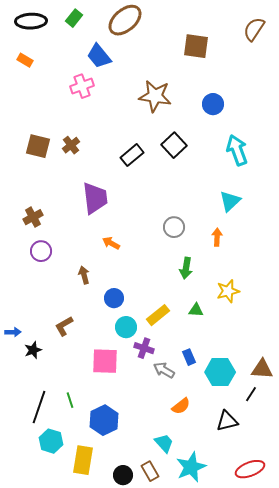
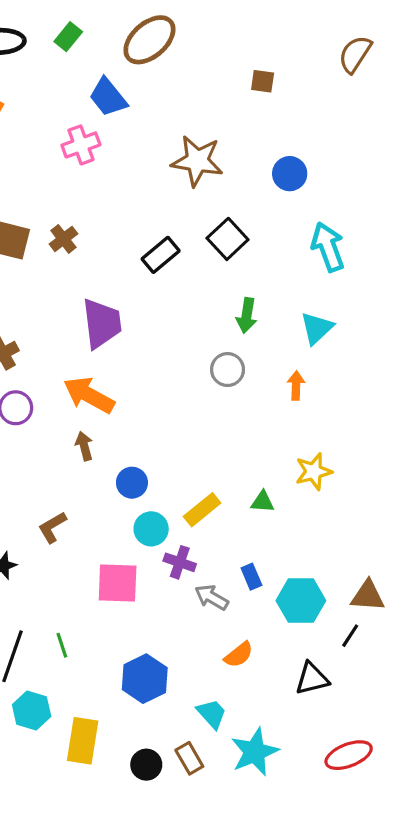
brown square: (196, 46) -> (263, 81), size x0.6
orange arrow: (111, 243) -> (89, 395), moved, size x1.8
green arrow: (186, 268) -> (247, 315), moved
blue hexagon: (104, 420) -> (145, 679), moved

